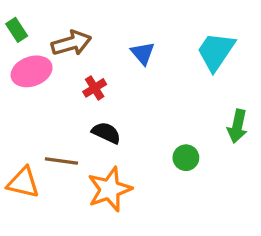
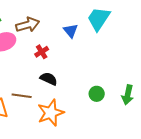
cyan trapezoid: (216, 51) -> (99, 19), moved
green arrow: (237, 126) -> (128, 95), moved

